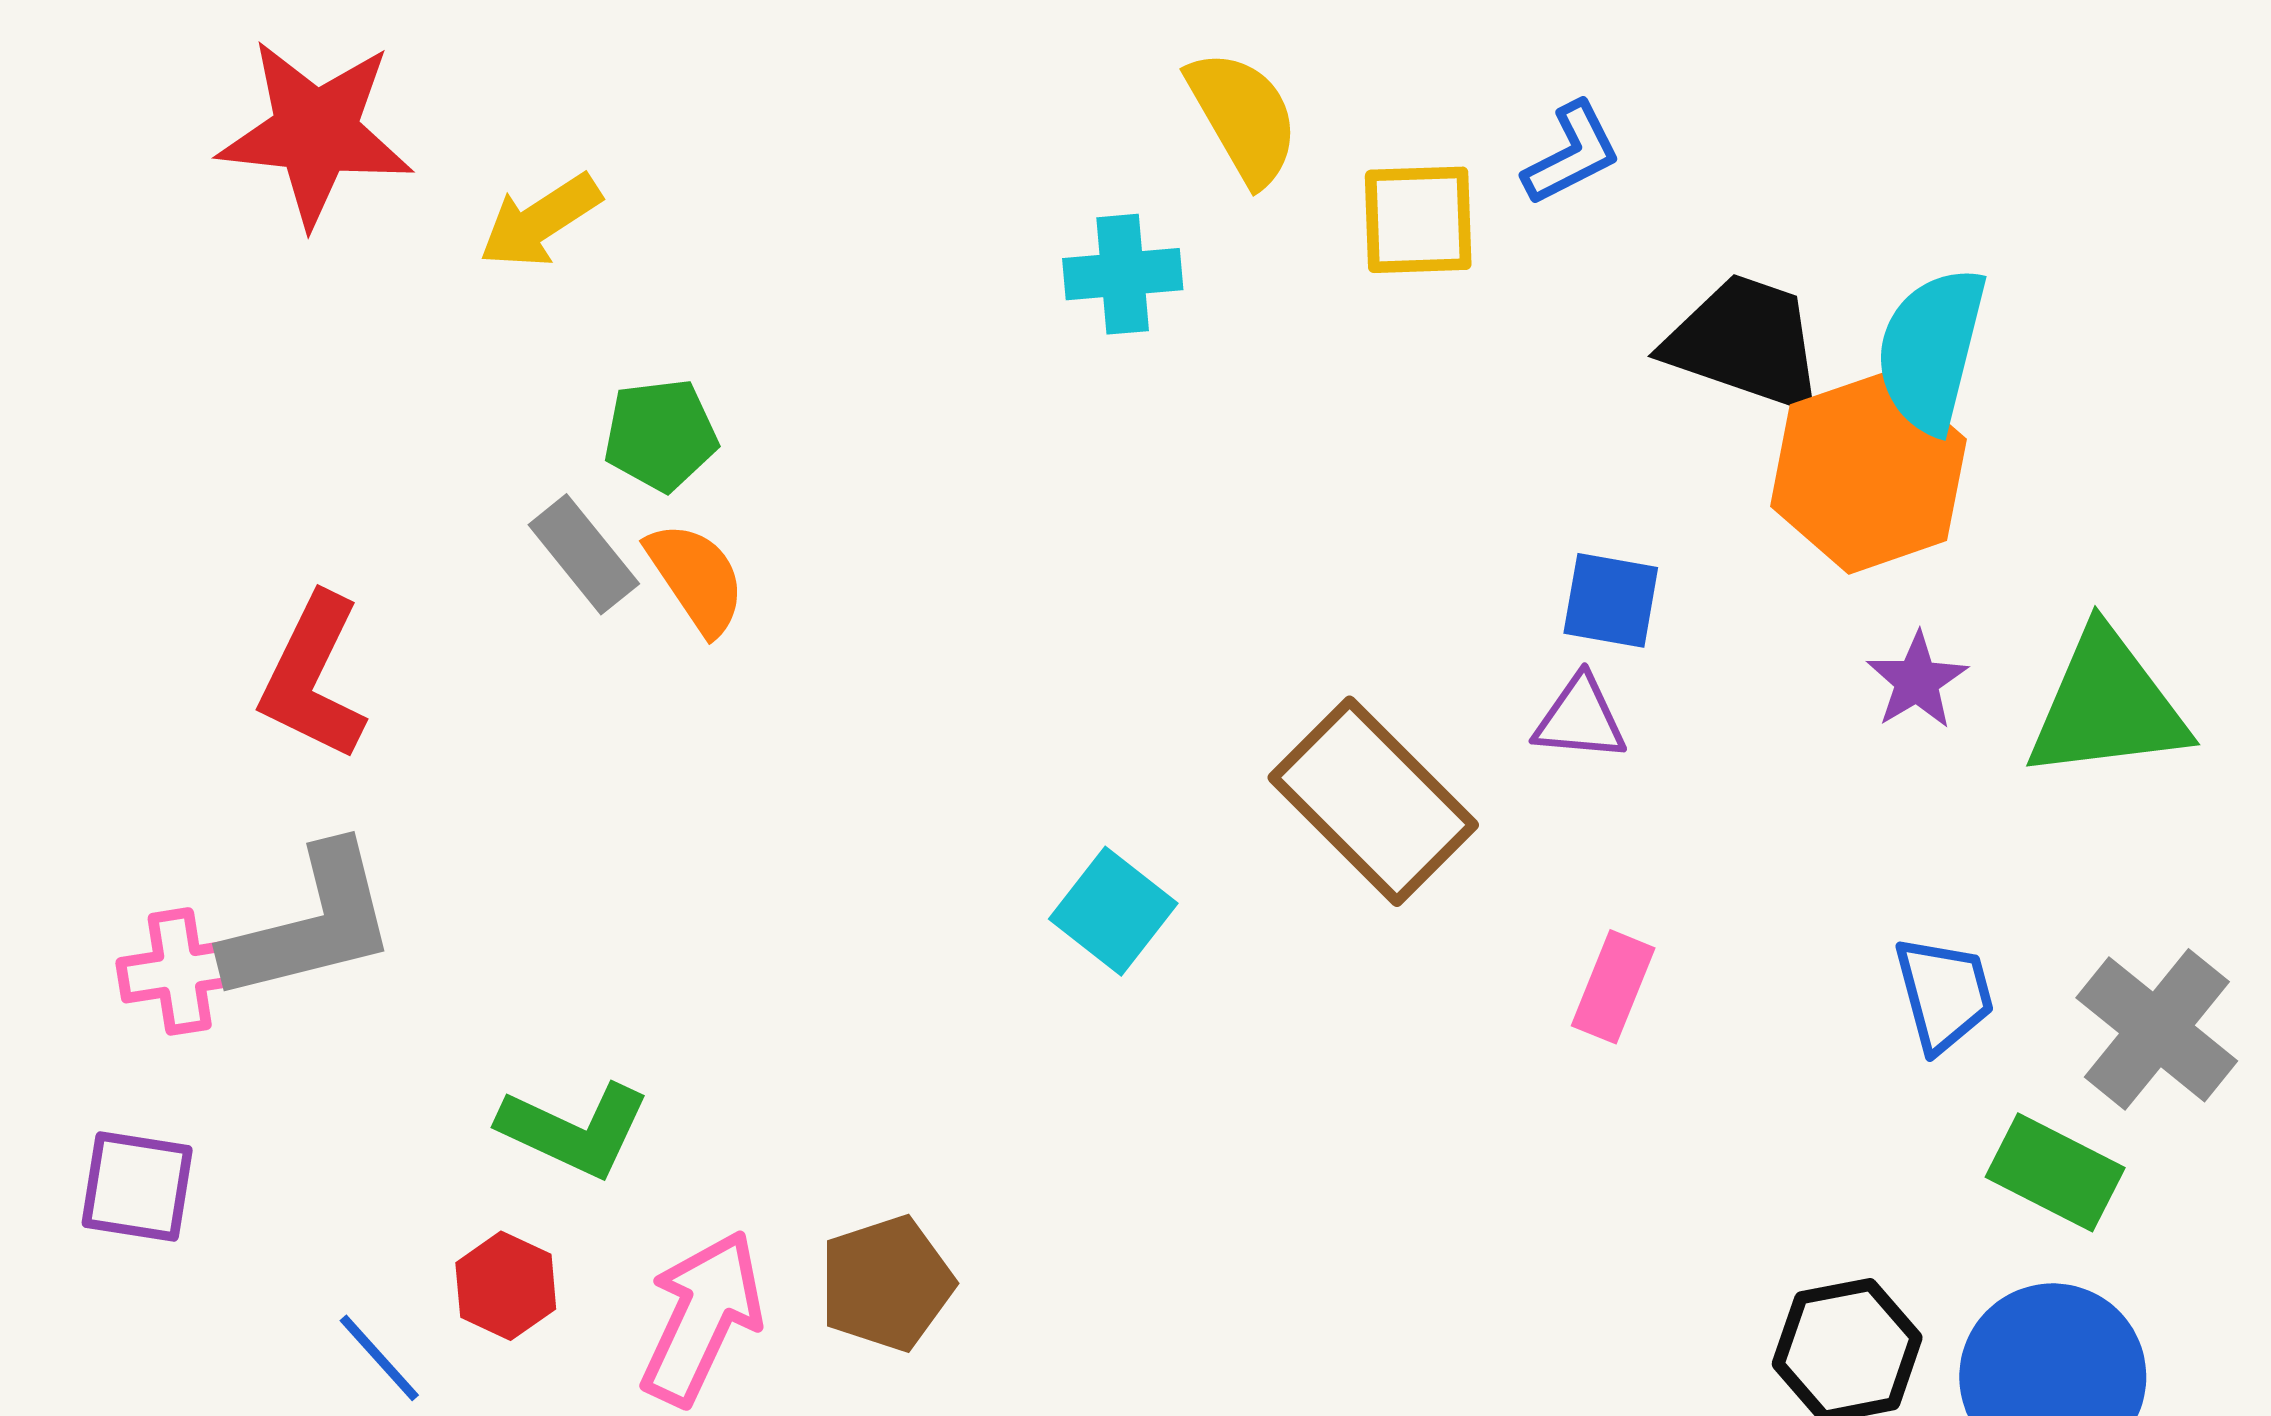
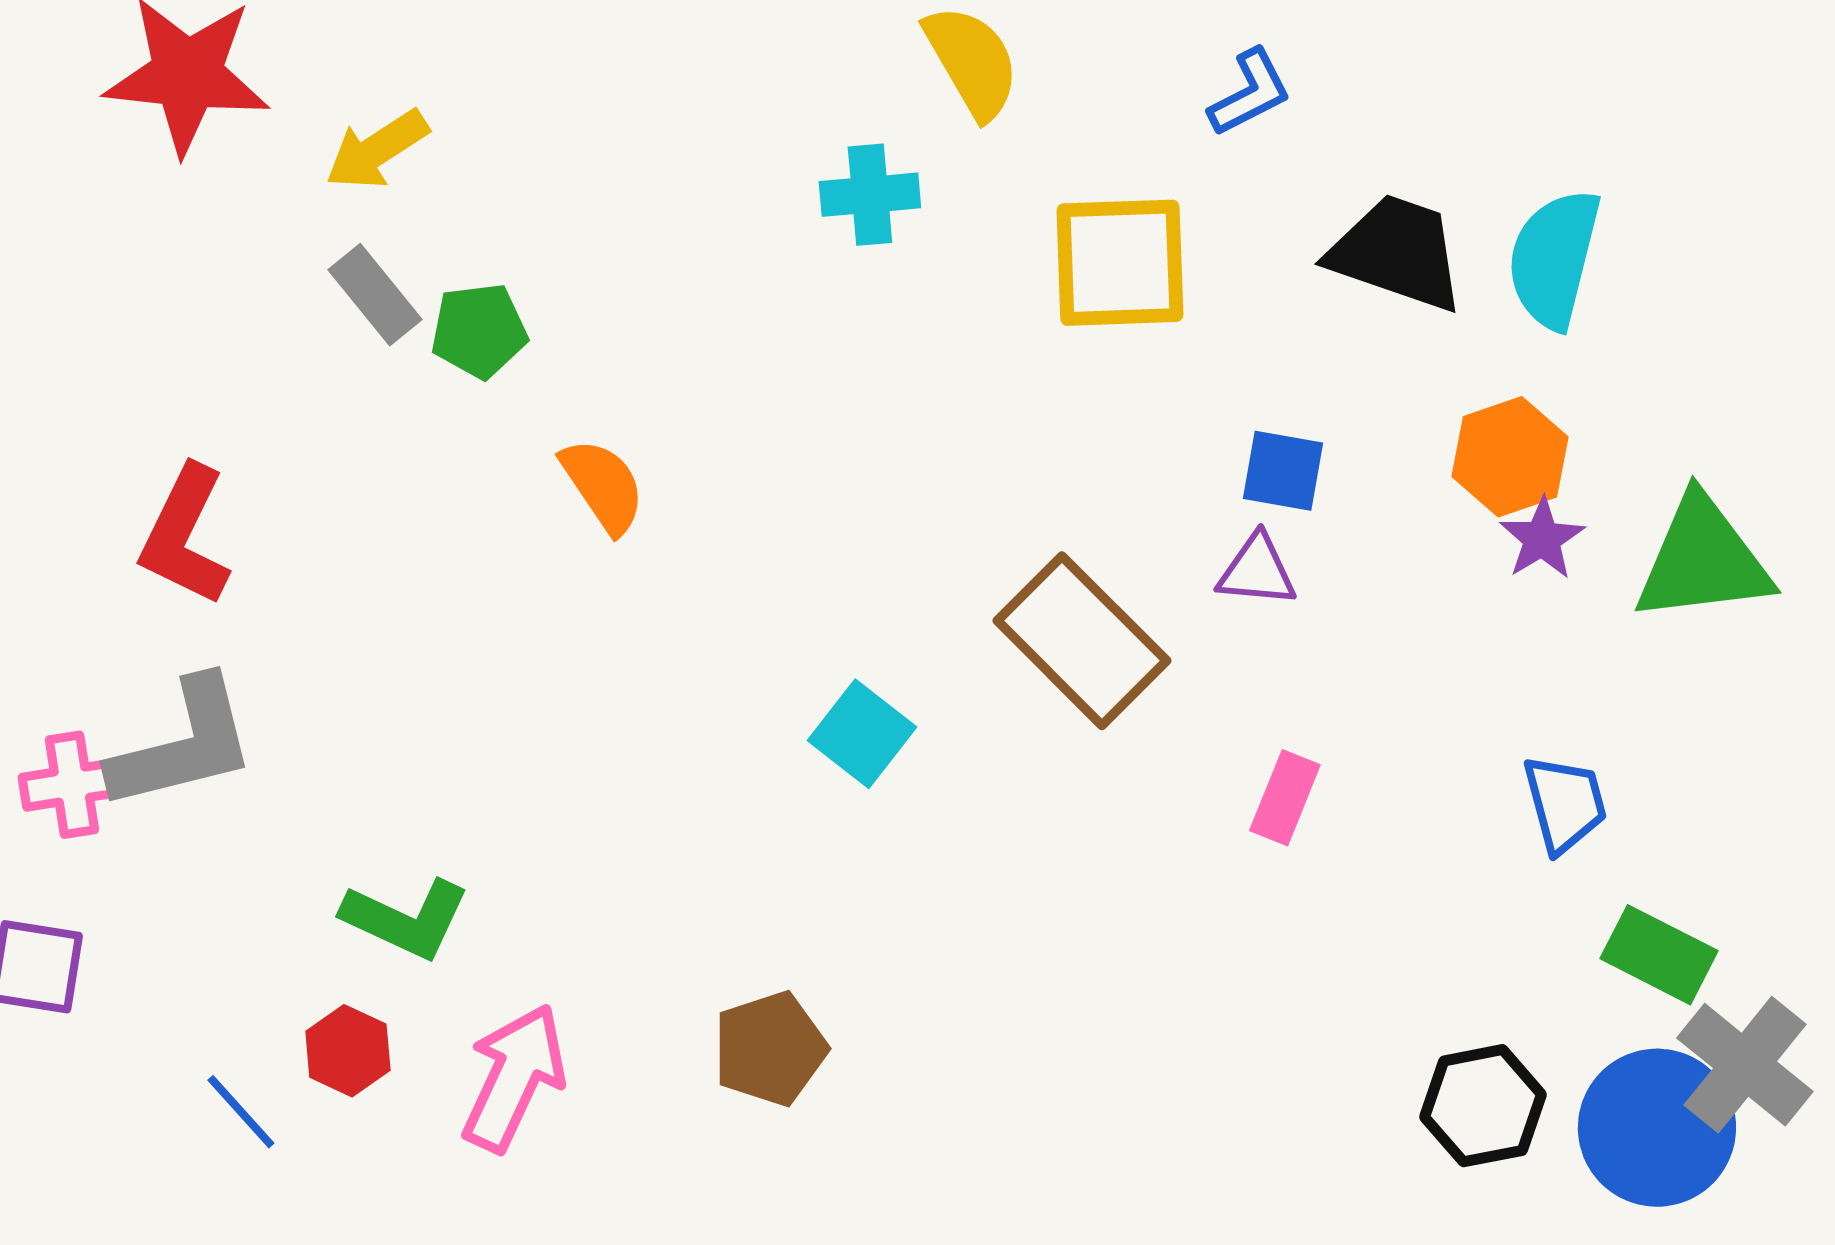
yellow square: (1418, 220) -> (1120, 263), moved, size x1.4
orange hexagon: (1868, 473) -> (1510, 457), moved, size x0.7
gray rectangle: (584, 554) -> (375, 295), moved
orange semicircle: (696, 578) -> (603, 486), moved
gray cross: (2157, 1029) -> (1745, 1065), moved
brown pentagon: (886, 1283) -> (770, 1049), moved

